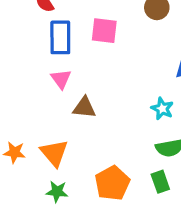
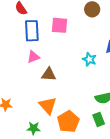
pink triangle: (61, 79) -> (33, 57), turned 48
cyan star: (162, 109) -> (89, 59), moved
orange triangle: (54, 153) -> (48, 106), moved

